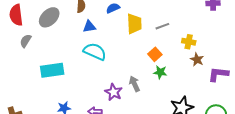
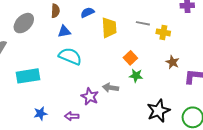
gray line: (162, 26) -> (143, 23), moved, turned 32
yellow cross: (189, 42) -> (163, 32), moved
gray arrow: (134, 84) -> (110, 88), turned -56

